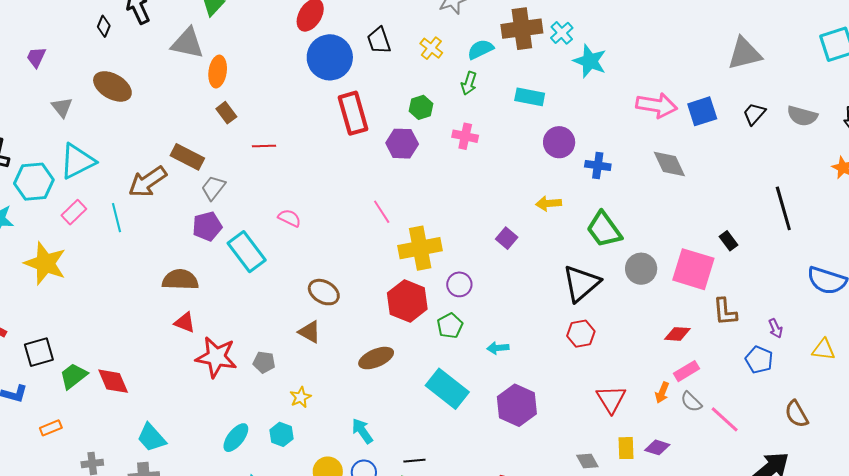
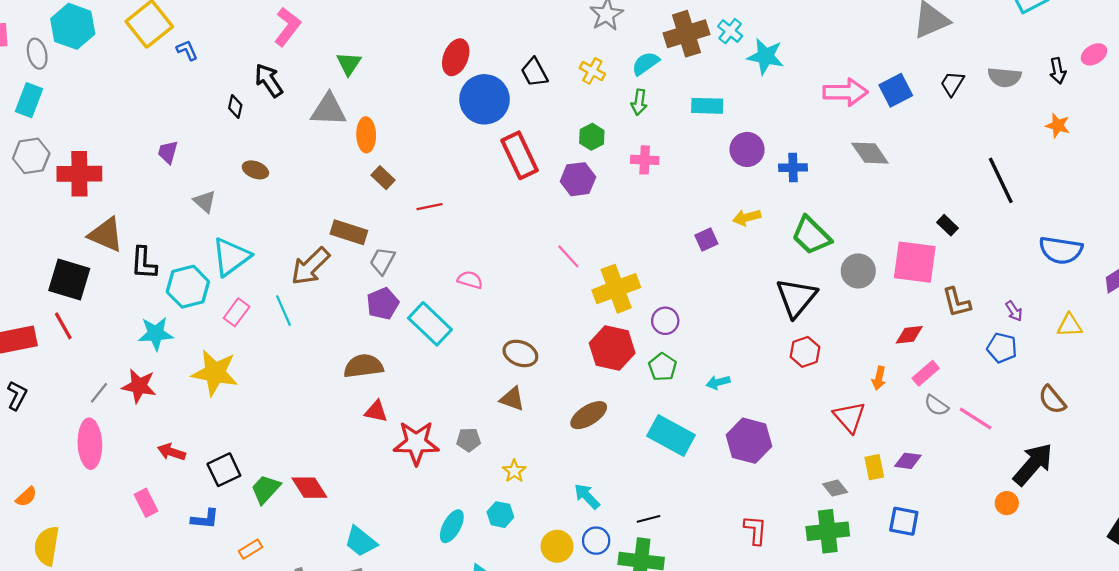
brown ellipse: (112, 86) -> (255, 170), size x0.6
purple square: (507, 238) -> (706, 239), moved, turned 35
orange arrow: (662, 393) -> (879, 378), moved

